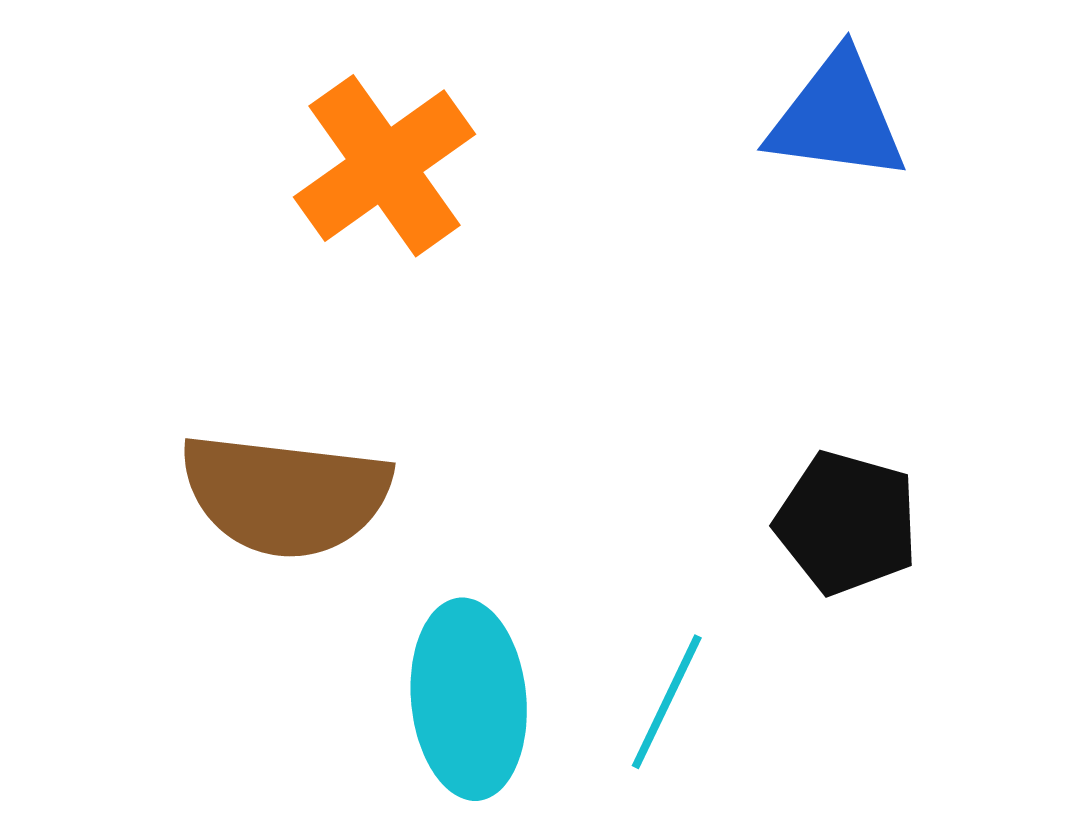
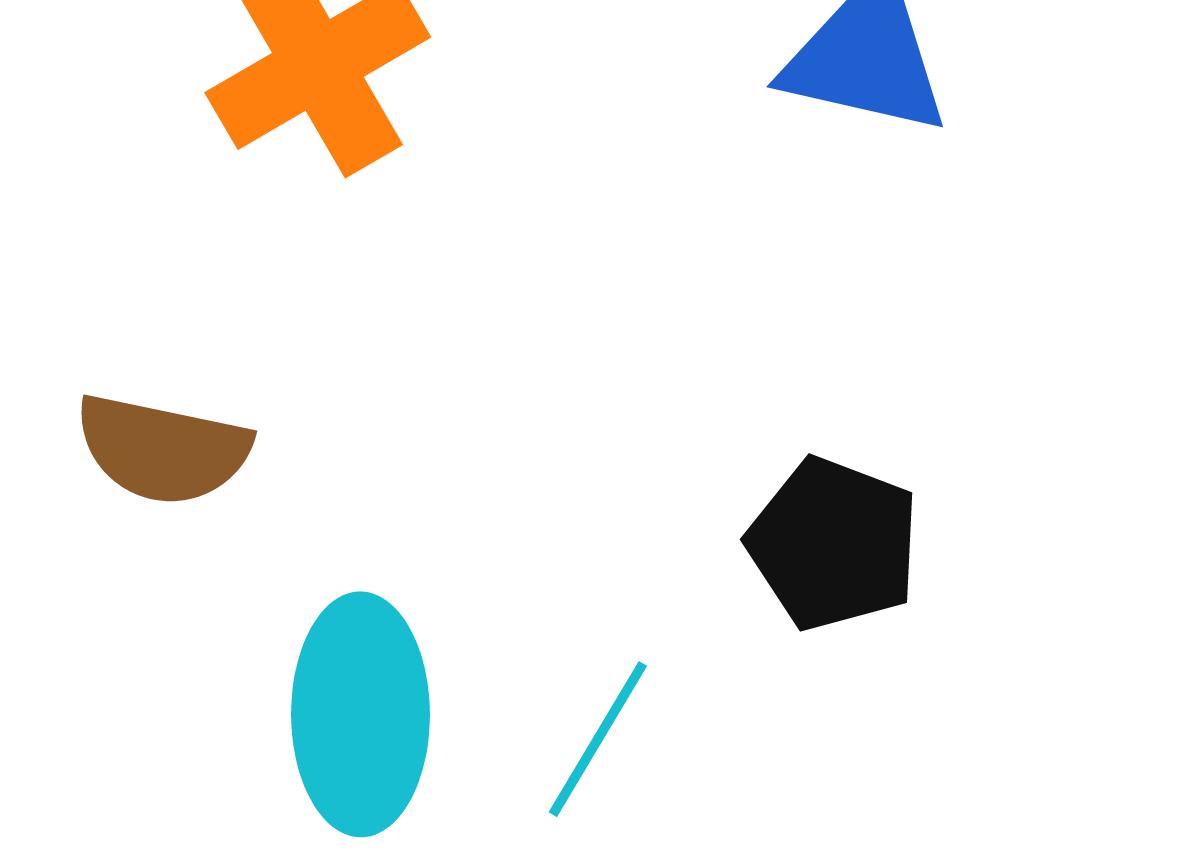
brown semicircle: (285, 495) -> (163, 449), size x0.7

